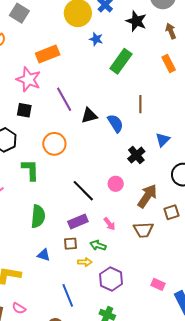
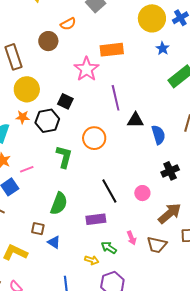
black square: (24, 110) -> (65, 101), moved
pink arrow: (109, 224) -> (132, 238), moved
brown square: (71, 244) -> (38, 229), moved

